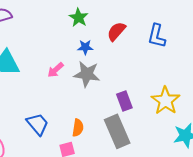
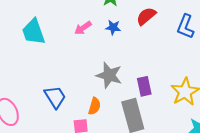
pink arrow: (55, 70) -> (83, 28), moved
gray star: (87, 74) -> (109, 75), moved

